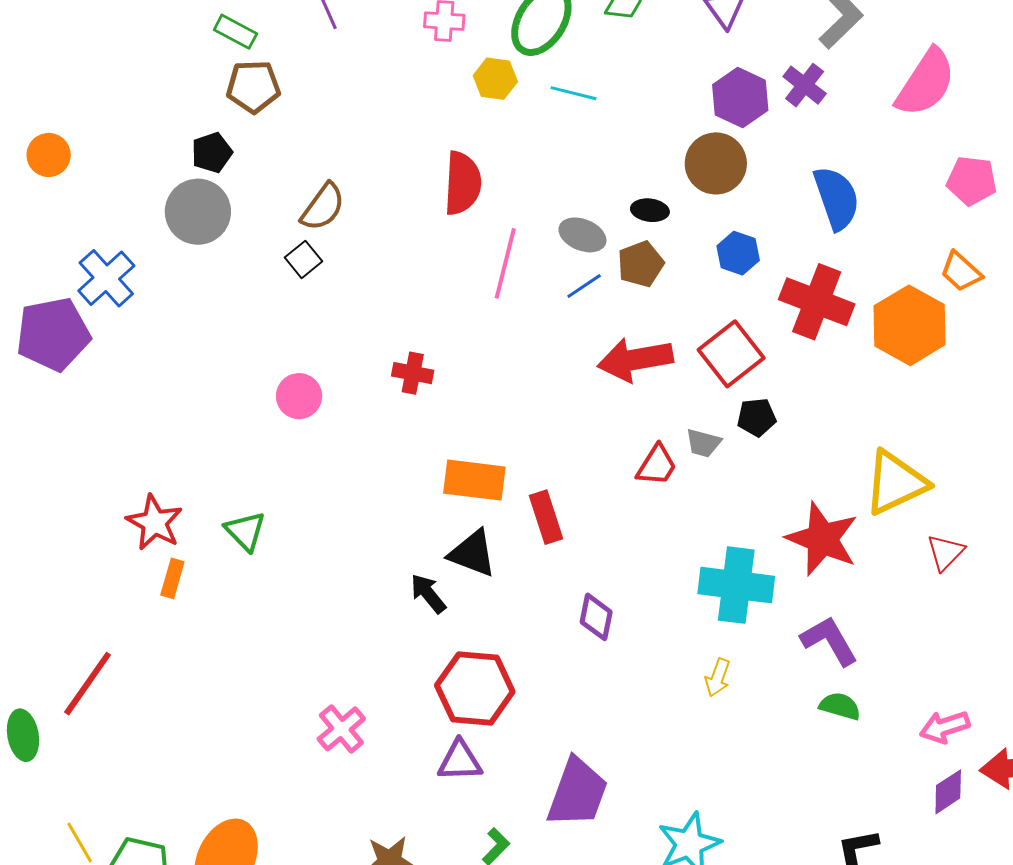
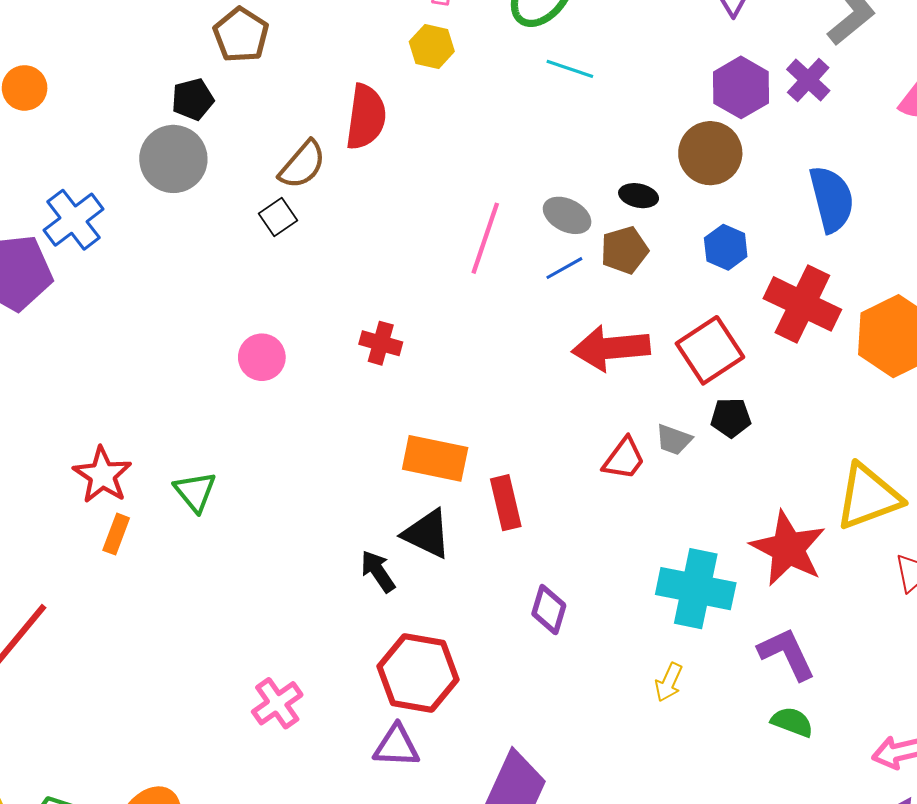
yellow hexagon: (495, 79) -> (432, 46), moved
brown pentagon: (253, 87) -> (241, 35), turned 30
red semicircle: (463, 183) -> (366, 117), moved

